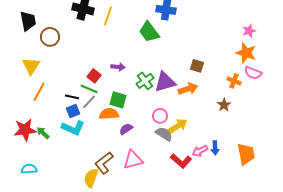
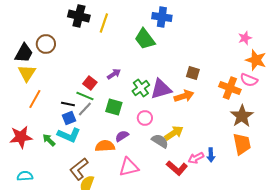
black trapezoid: (28, 21) -> (24, 53), moved, turned 40
orange star: (246, 53) -> (256, 60), moved
purple arrow: (118, 67) -> (114, 74), turned -40
orange cross: (234, 81) -> (230, 88), size x1.5
brown star: (224, 105) -> (242, 116), moved, size x1.6
orange semicircle: (109, 114) -> (105, 146), moved
pink circle: (160, 116) -> (145, 118), moved
green arrow: (43, 133) -> (49, 140), moved
orange trapezoid: (246, 154) -> (242, 144), moved
brown L-shape: (104, 163) -> (79, 169), moved

